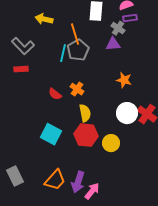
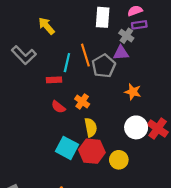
yellow arrow: (44, 19) -> (46, 26), turned 36
orange line: (75, 34) -> (85, 55), moved
gray pentagon: (78, 50) -> (104, 66), moved
red rectangle: (21, 69) -> (54, 80), moved
cyan square: (51, 134) -> (67, 148), moved

